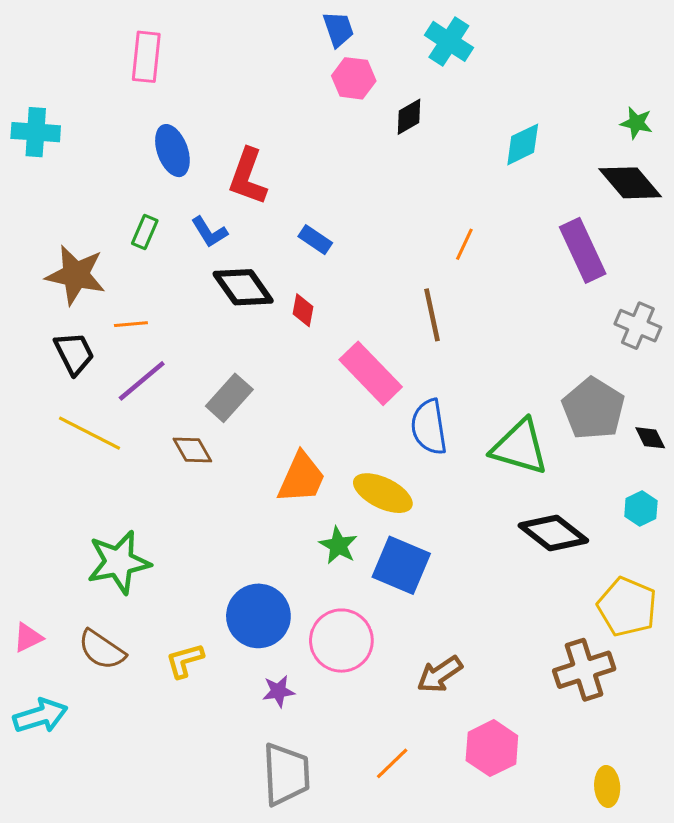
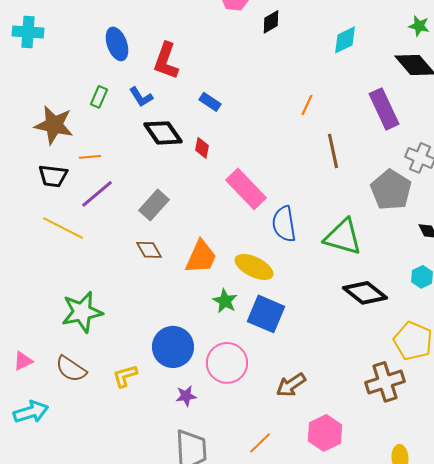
brown line: (432, 315) -> (333, 151), moved
black trapezoid: (74, 353) -> (53, 176), turned 124
gray pentagon: (593, 409) -> (391, 190), moved
brown diamond: (192, 450) -> (149, 250), moved

